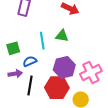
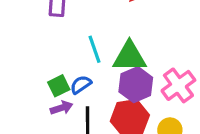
green triangle: (62, 36) -> (130, 57), moved, size x1.6
green square: (13, 48) -> (59, 86), moved

